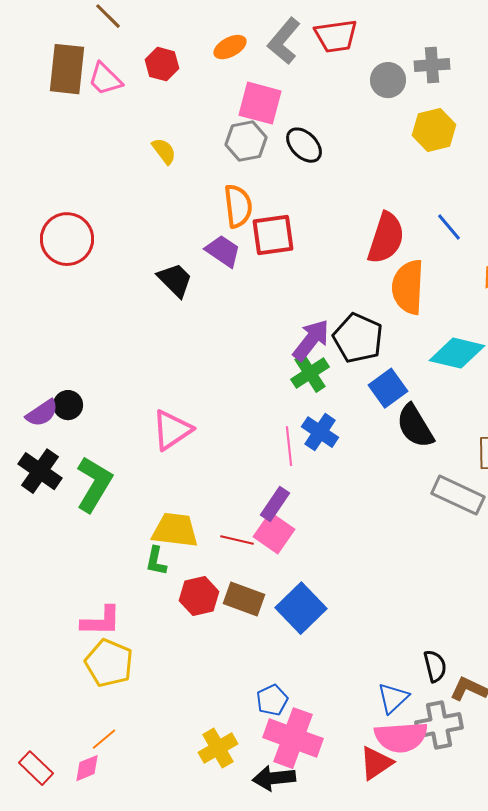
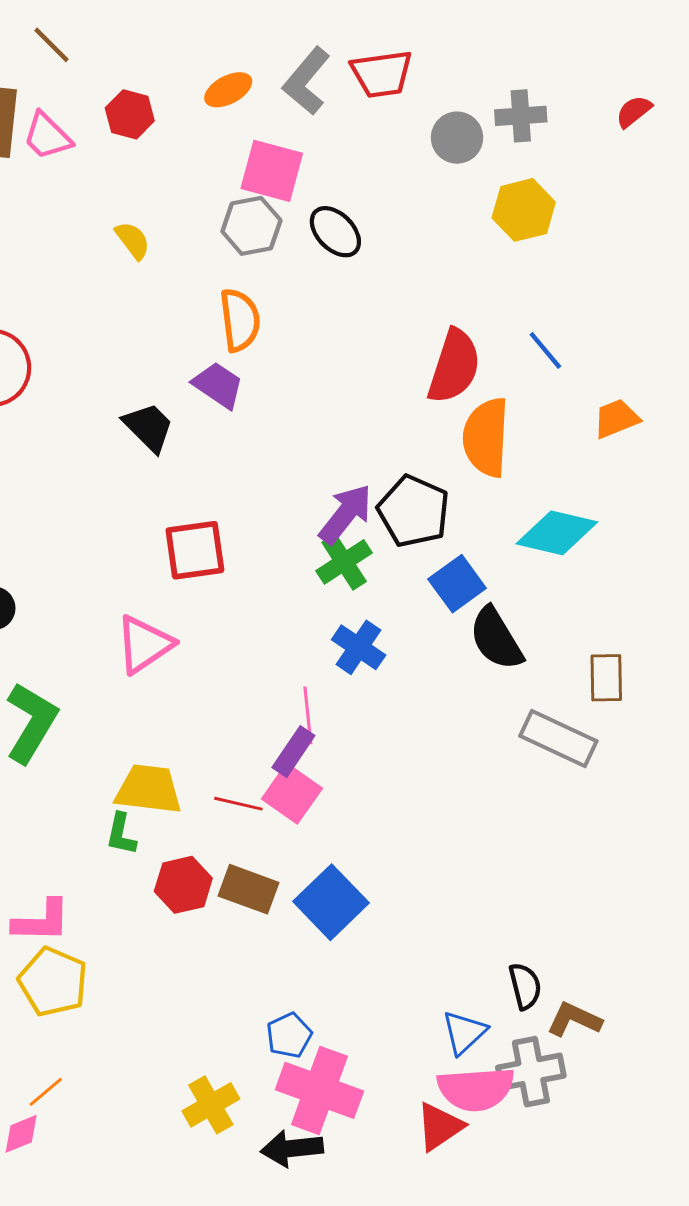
red square: (273, 235) -> (195, 550), moved
pink line: (289, 446) -> (308, 715), moved

